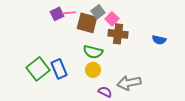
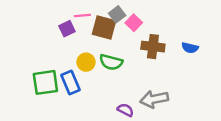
purple square: (57, 14) -> (67, 29), moved
brown cross: (118, 34) -> (153, 47), moved
green square: (38, 69) -> (45, 82), turned 30
yellow circle: (93, 70) -> (86, 62), moved

